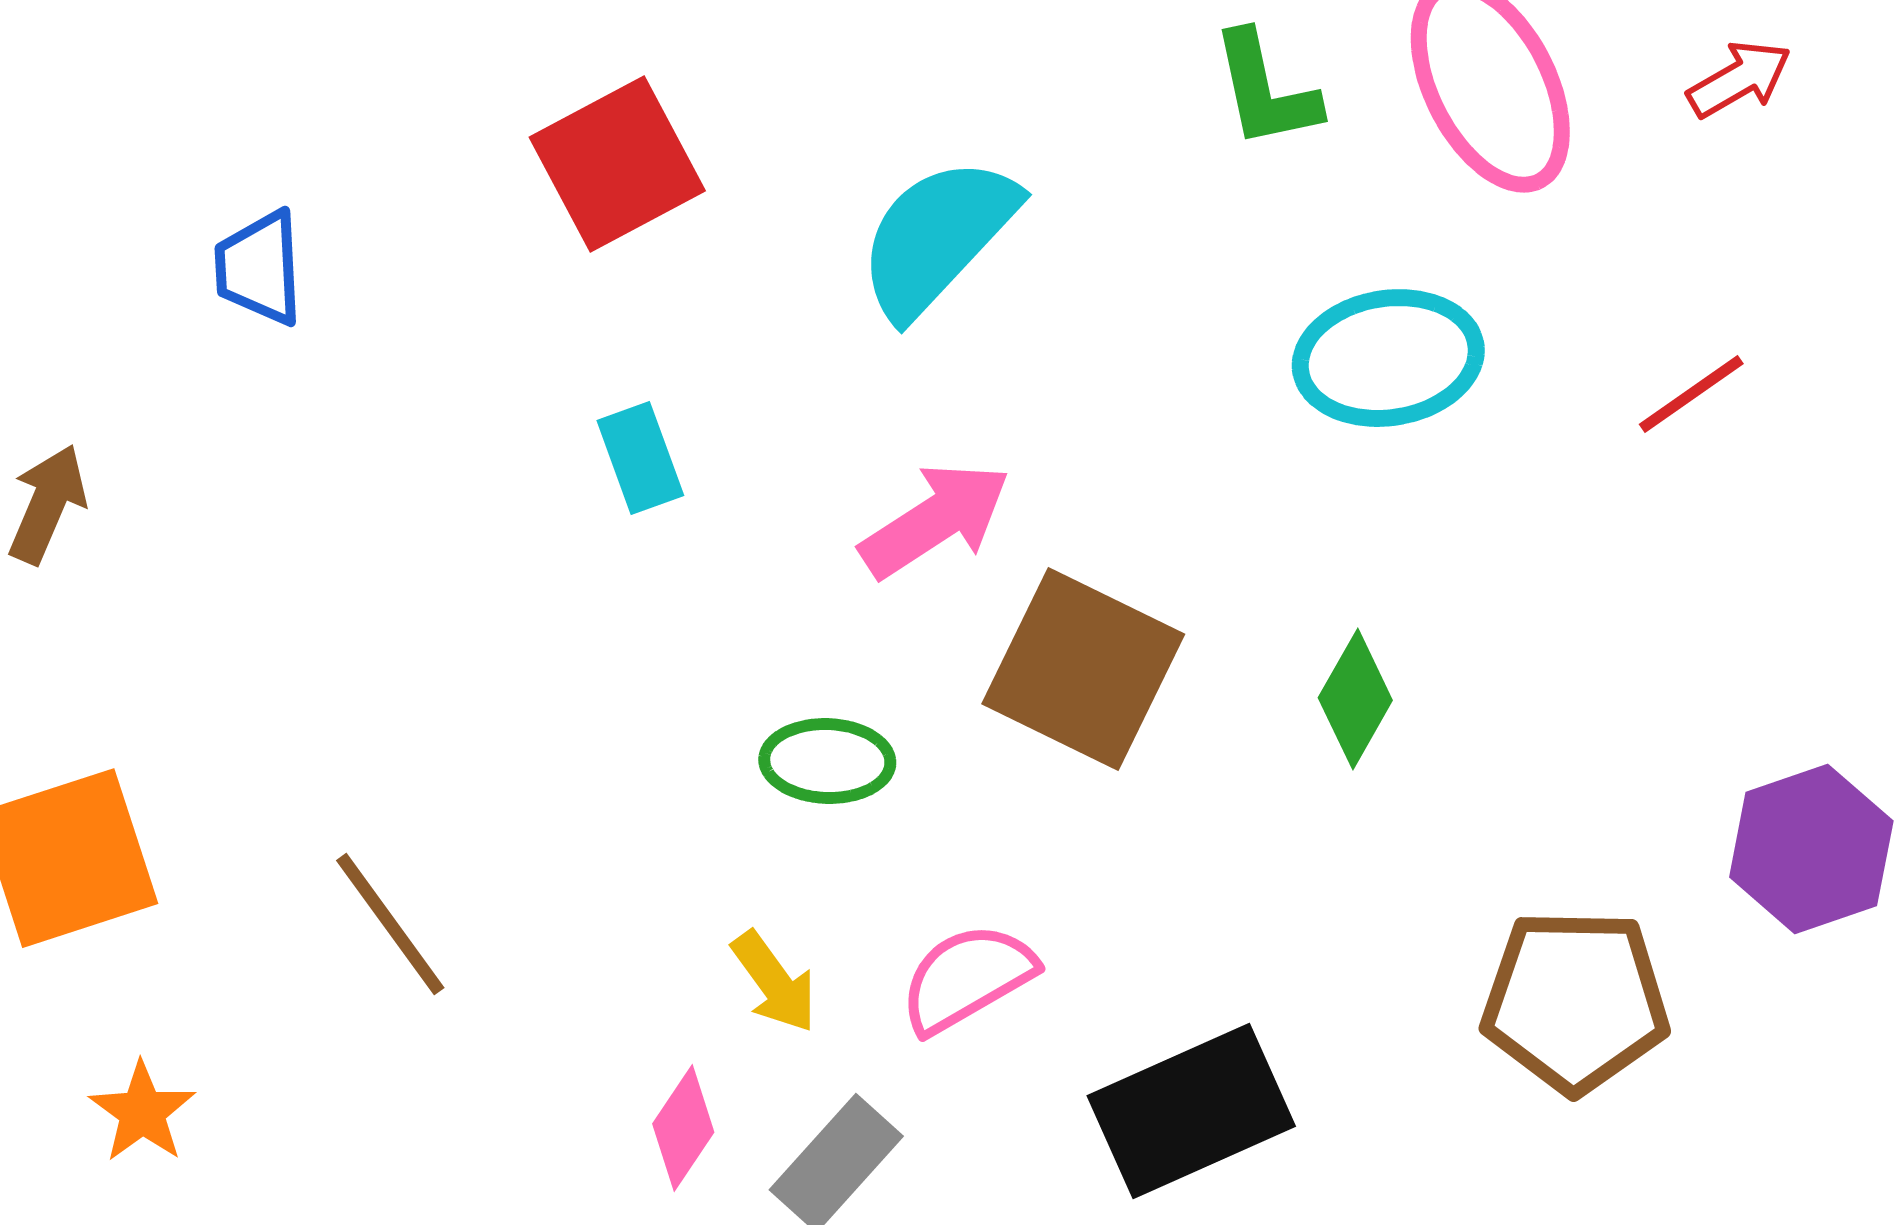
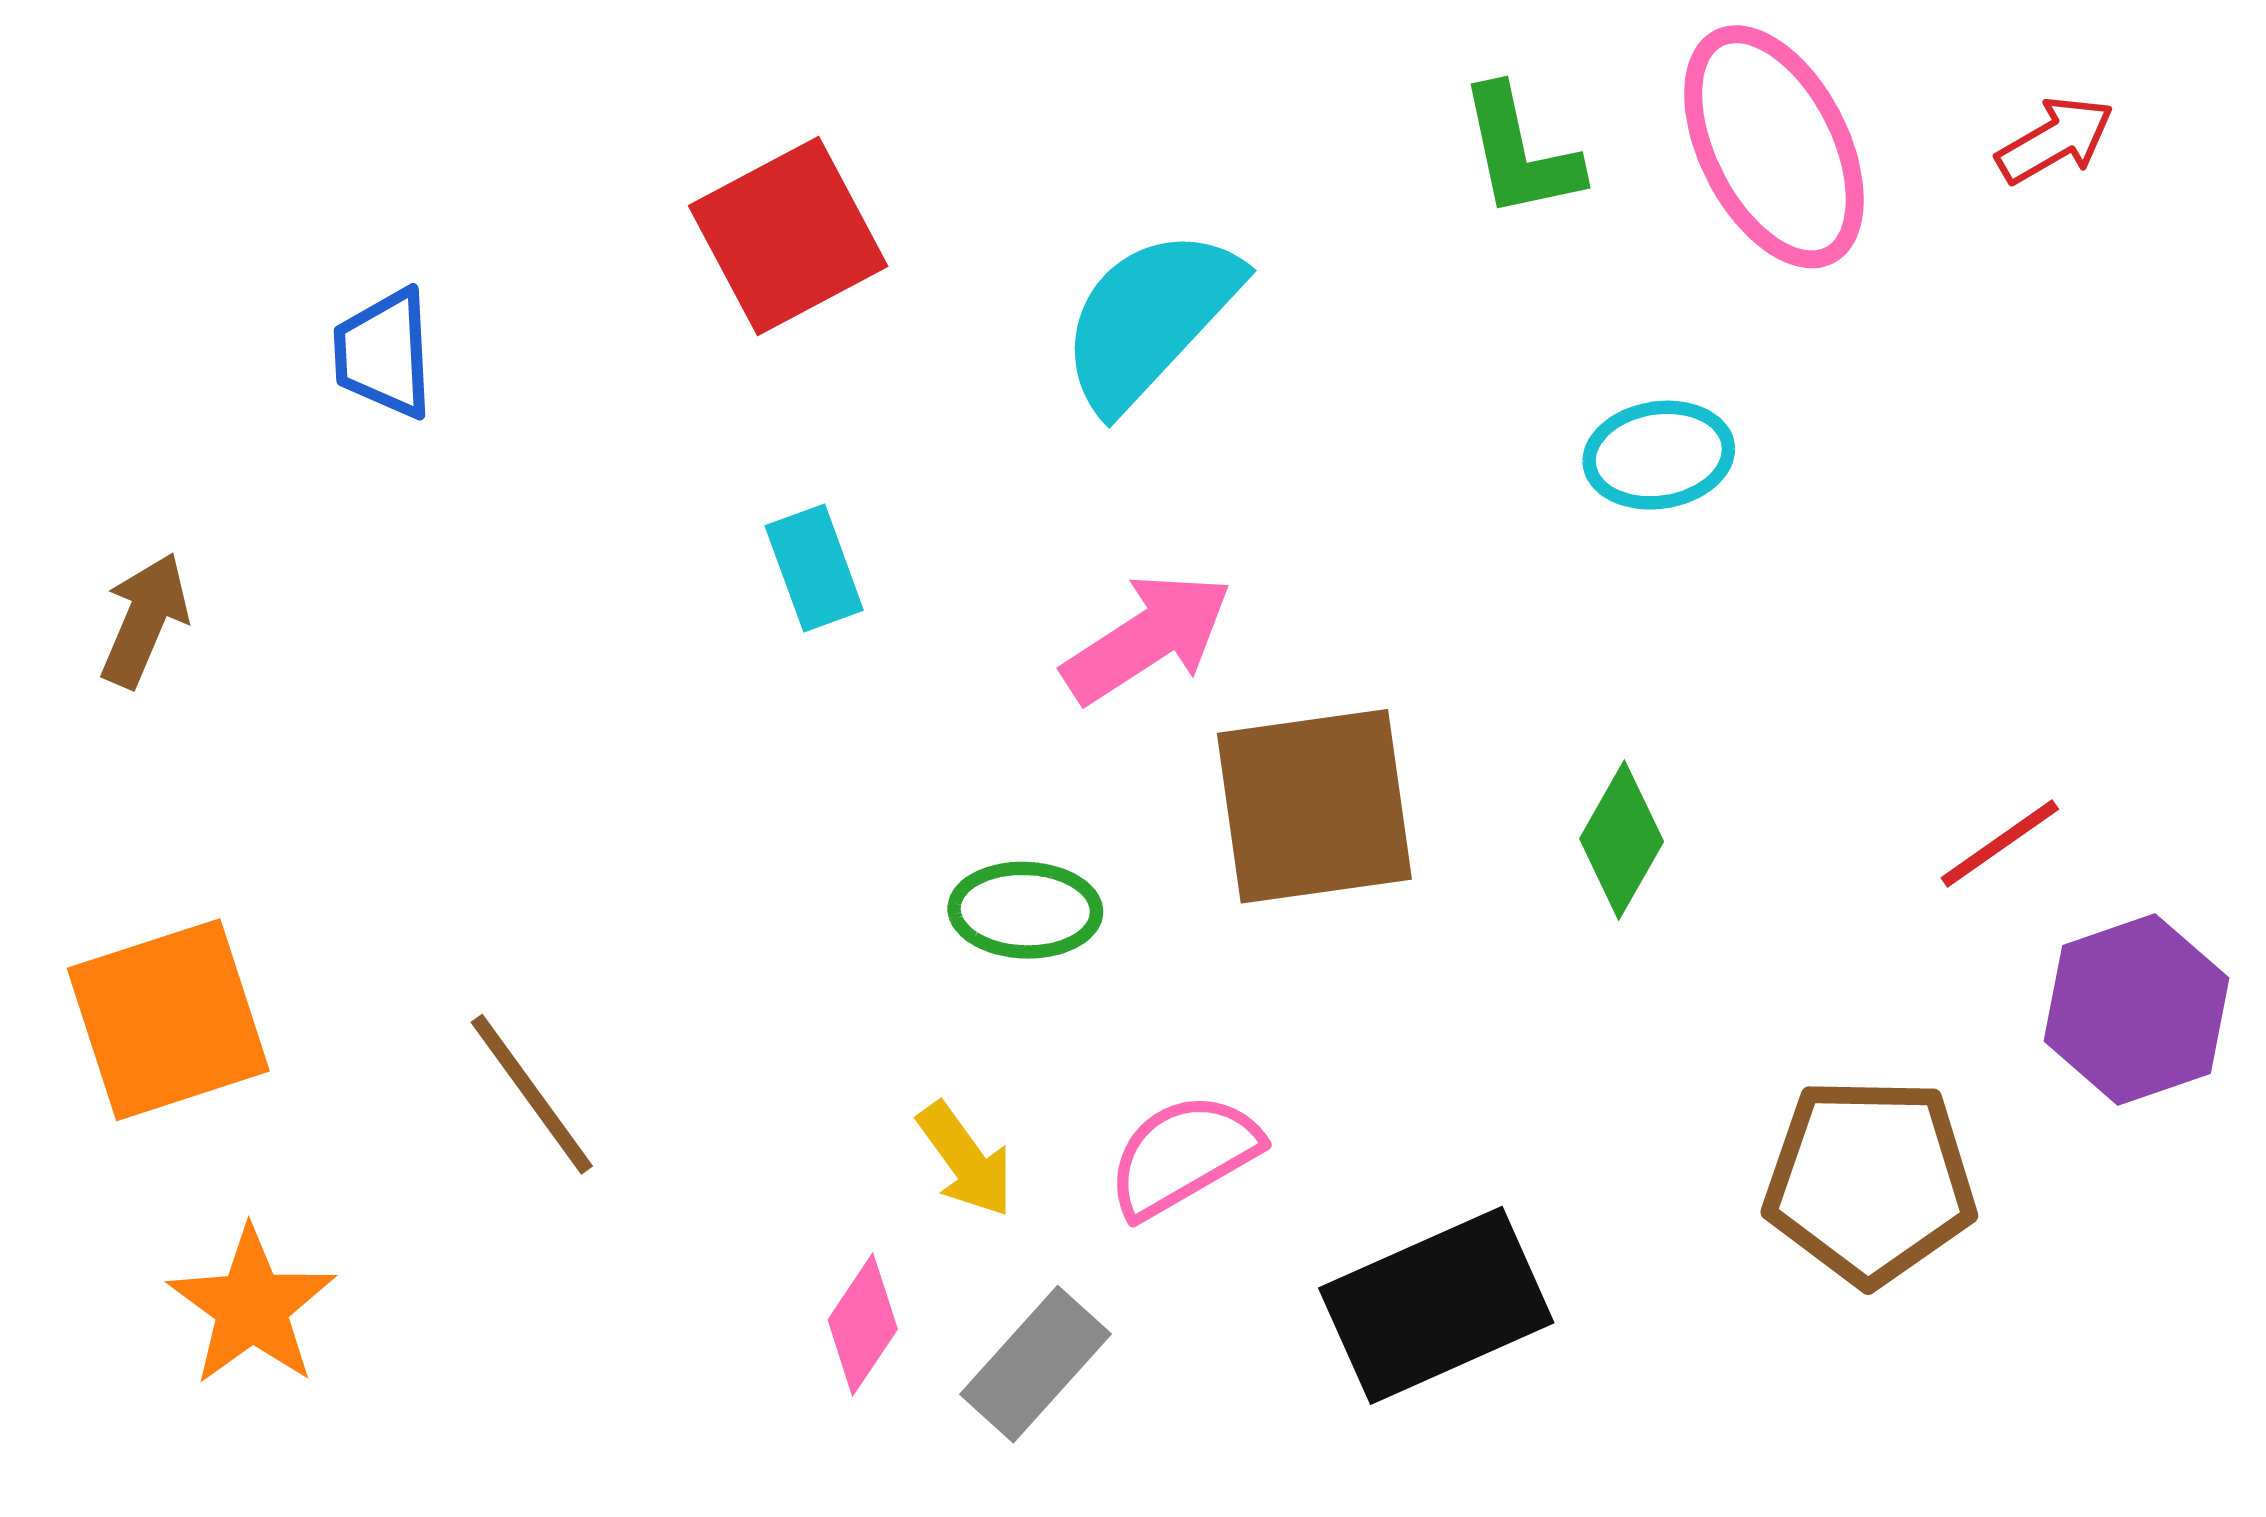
cyan ellipse: (1388, 358) -> (1659, 455), size x0.7
red line: (1691, 394) -> (2000, 844), moved
brown square: (1083, 669) -> (1314, 806), turned -34
orange star: (142, 1112) -> (252, 1306), size x1.4

